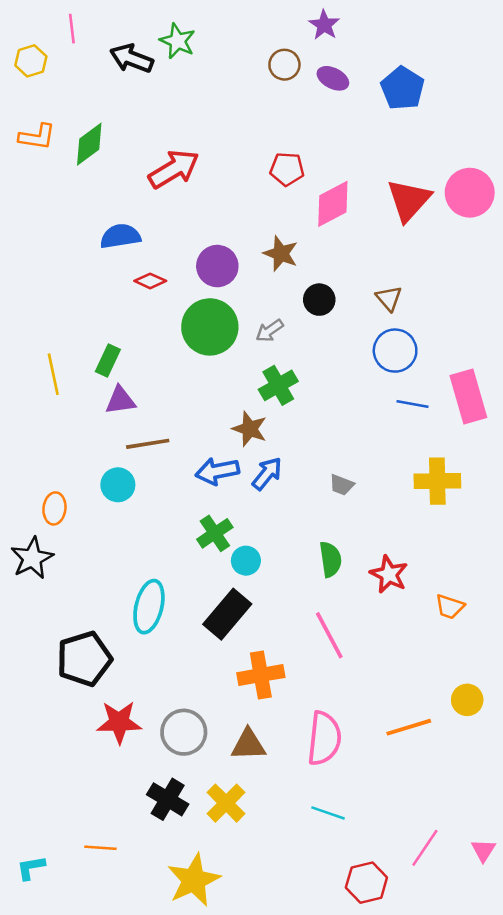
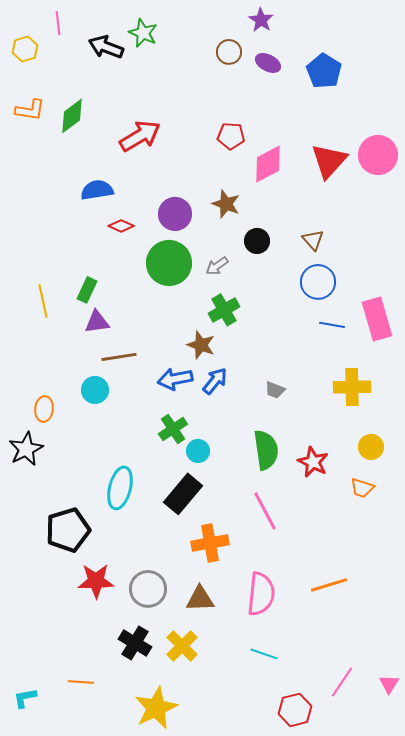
green semicircle: (330, 559) -> (266, 450), size x1.4
yellow circle: (467, 700) -> (371, 447), moved

